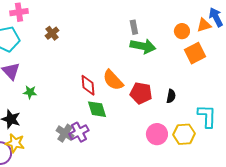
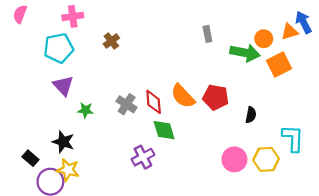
green arrow: (143, 46) -> (245, 53), moved
red pentagon: (141, 93) -> (216, 97), moved
gray cross: (65, 133) -> (127, 104), moved

